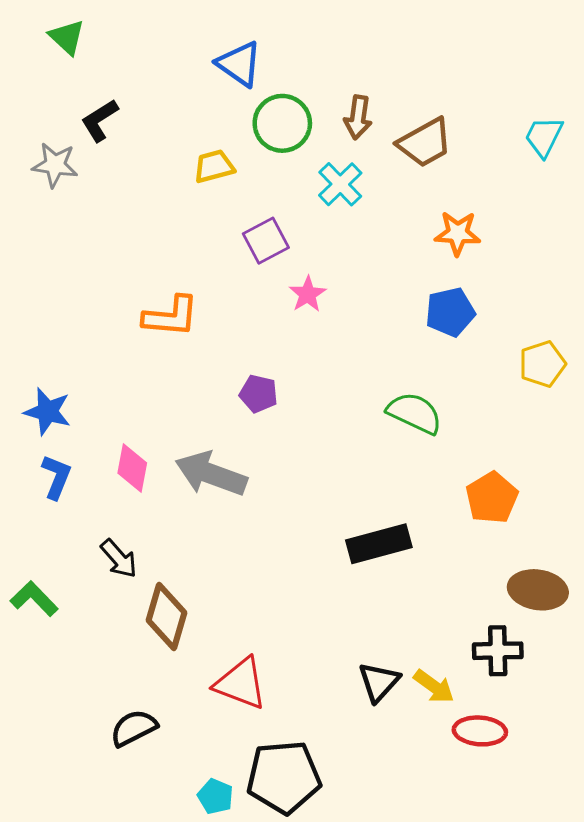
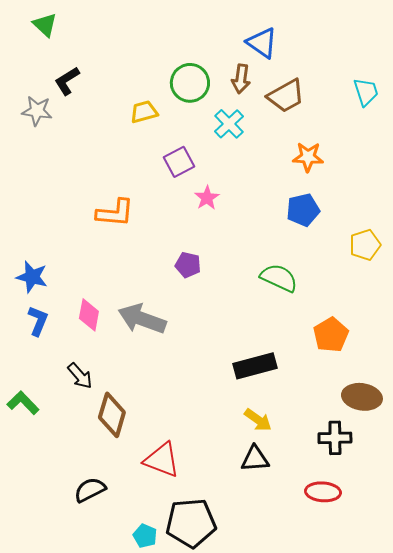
blue triangle: (239, 64) -> (262, 43), moved
cyan trapezoid: (544, 137) -> (366, 92), turned 136
purple pentagon: (259, 394) -> (188, 265), moved
black triangle: (379, 682) -> (255, 459), turned 44
yellow arrow: (434, 686) -> (258, 420), moved

